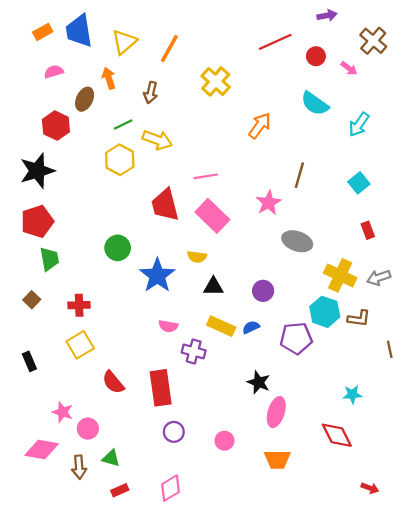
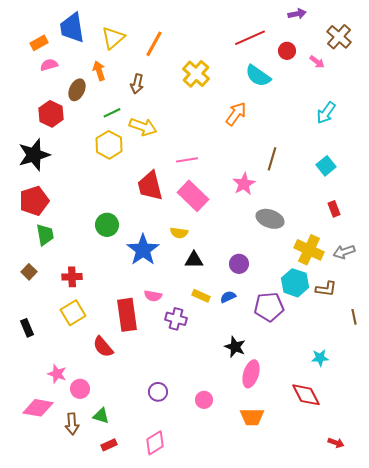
orange rectangle: (43, 32) -> (39, 43), moved
cyan semicircle: (315, 104) -> (258, 76), moved
yellow rectangle: (221, 326) -> (201, 296), size x0.7
red rectangle: (161, 388) -> (127, 315), moved

